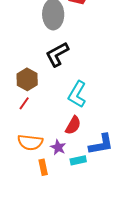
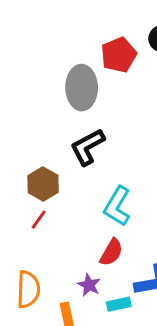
orange semicircle: (30, 142) -> (28, 289), moved, turned -95

